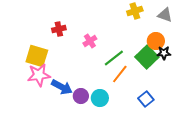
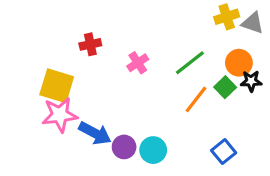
yellow cross: (135, 11) -> (227, 17), moved
green square: (147, 57) -> (225, 87), size x0.6
green line: (114, 58) -> (190, 63), moved
orange line: (120, 74) -> (196, 99), moved

